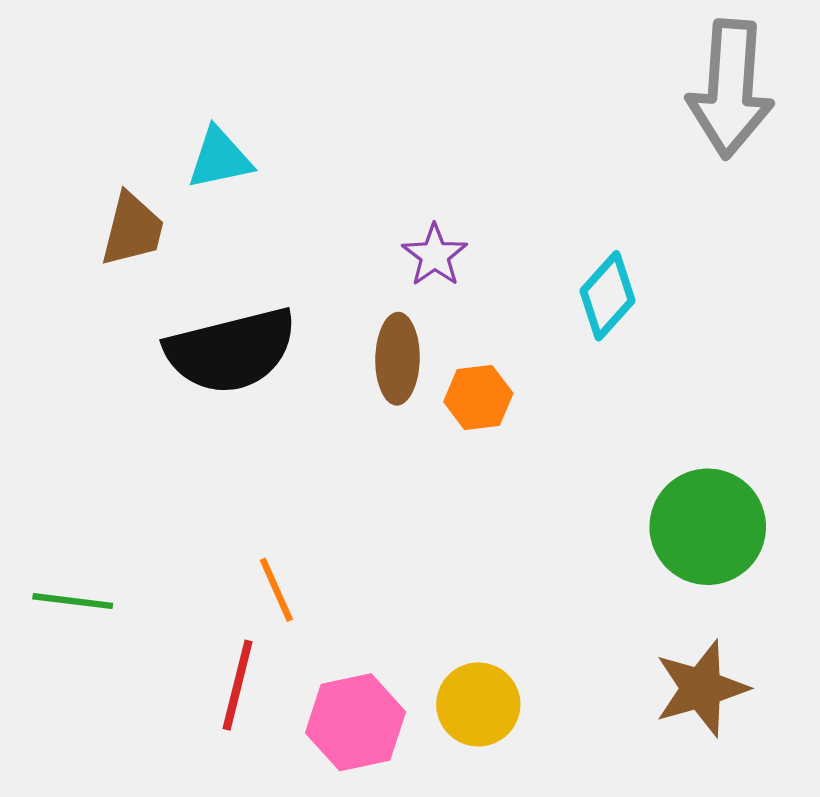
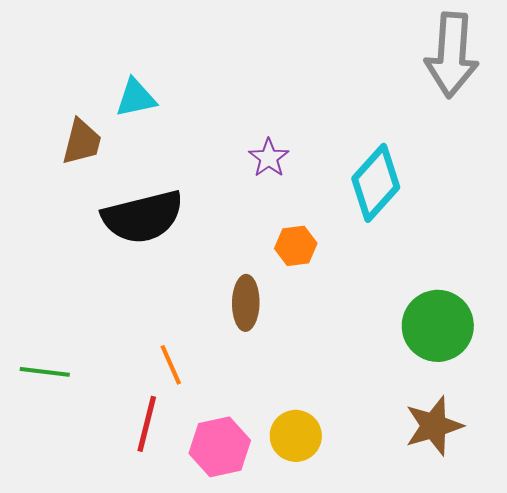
cyan diamond: (608, 296) -> (376, 183), size x1.4
brown ellipse: (397, 359) -> (246, 303), moved

